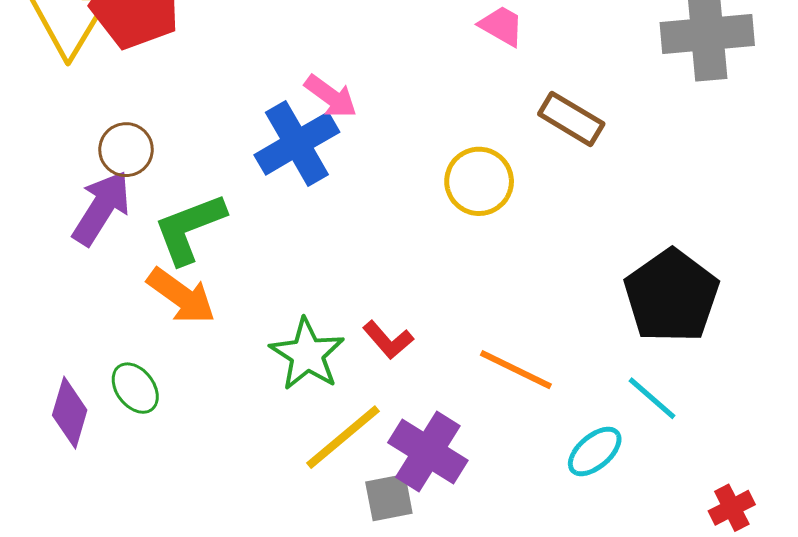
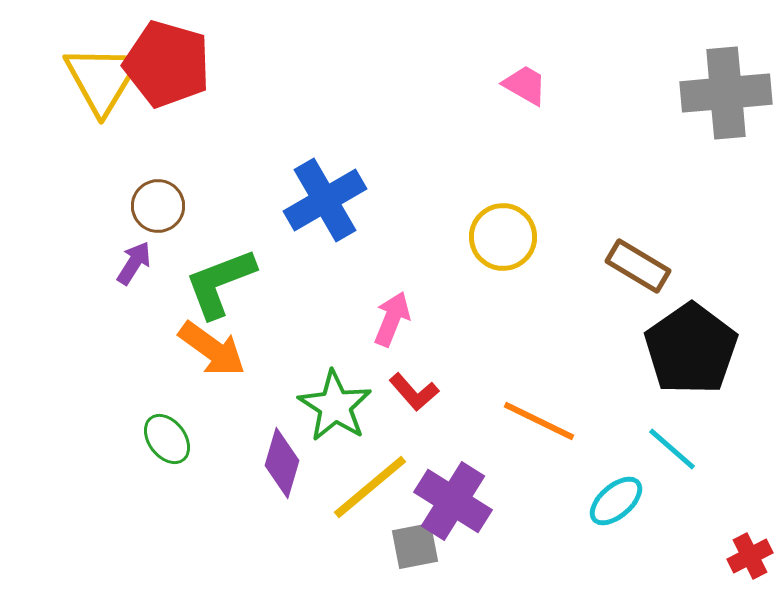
pink arrow: (331, 96) -> (392, 319), moved, turned -104
brown rectangle: (571, 119) -> (638, 266), moved
purple arrow: (101, 208) -> (134, 263), size x0.6
purple diamond: (70, 413) -> (282, 463), moved

